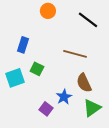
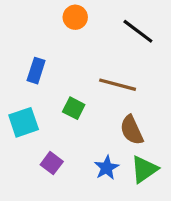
green square: (37, 69) -> (74, 108), moved
blue star: (64, 97) -> (107, 168), moved
purple square: (46, 109) -> (52, 163), moved

